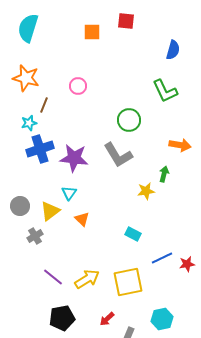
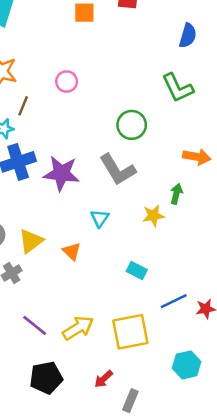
cyan triangle: (69, 193) -> (100, 218), moved
cyan hexagon: (162, 319) -> (187, 365), moved

